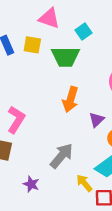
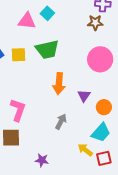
cyan square: (83, 31) -> (47, 13), moved
yellow square: (32, 45) -> (19, 55), moved
gray arrow: (62, 156) -> (61, 122), moved, size x0.7

